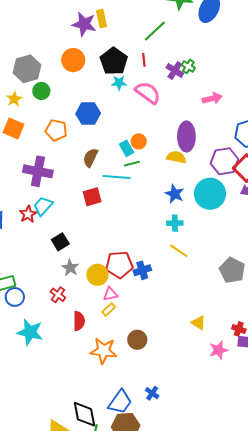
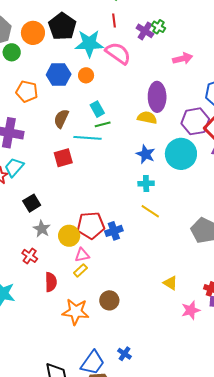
orange circle: (73, 60) -> (33, 33), moved
black pentagon: (114, 61) -> (62, 26), moved
cyan star: (119, 83) -> (89, 43), size x1.8
orange circle: (139, 141) -> (86, 75), moved

